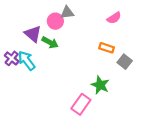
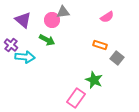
purple triangle: (33, 34) -> (23, 20), moved
purple cross: (12, 58) -> (11, 45), moved
cyan arrow: (27, 61) -> (25, 57), turned 132

